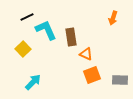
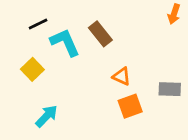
orange arrow: (113, 18) -> (174, 14), moved
brown rectangle: (71, 37) -> (100, 34), moved, turned -30
gray rectangle: (120, 80) -> (170, 89), moved

